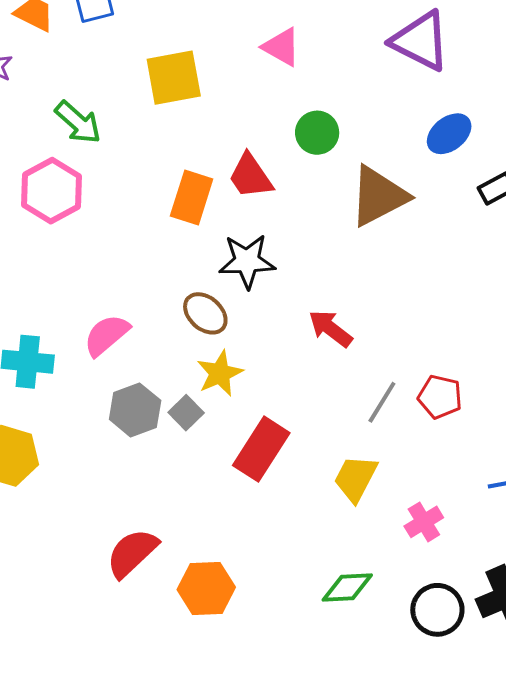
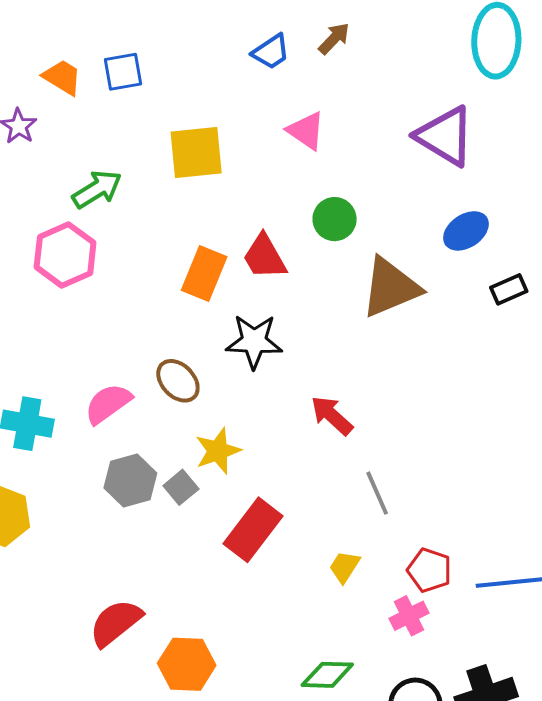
green arrow: (78, 122) -> (97, 189), turned -78
brown ellipse: (205, 313) -> (178, 381), moved
red pentagon: (440, 397) -> (429, 570), moved
gray line: (382, 402) -> (377, 493), turned -60
yellow trapezoid: (356, 478) -> (344, 567), size x0.7

